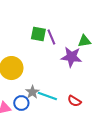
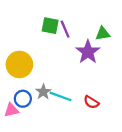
purple star: (71, 57) -> (88, 52), turned 30
blue circle: (21, 103) -> (23, 99), moved

